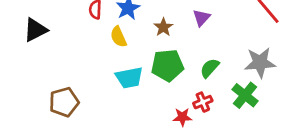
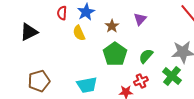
black triangle: (35, 30) -> (29, 32), moved
green pentagon: (167, 65) -> (115, 54), turned -30
cyan trapezoid: (129, 78) -> (87, 85), moved

